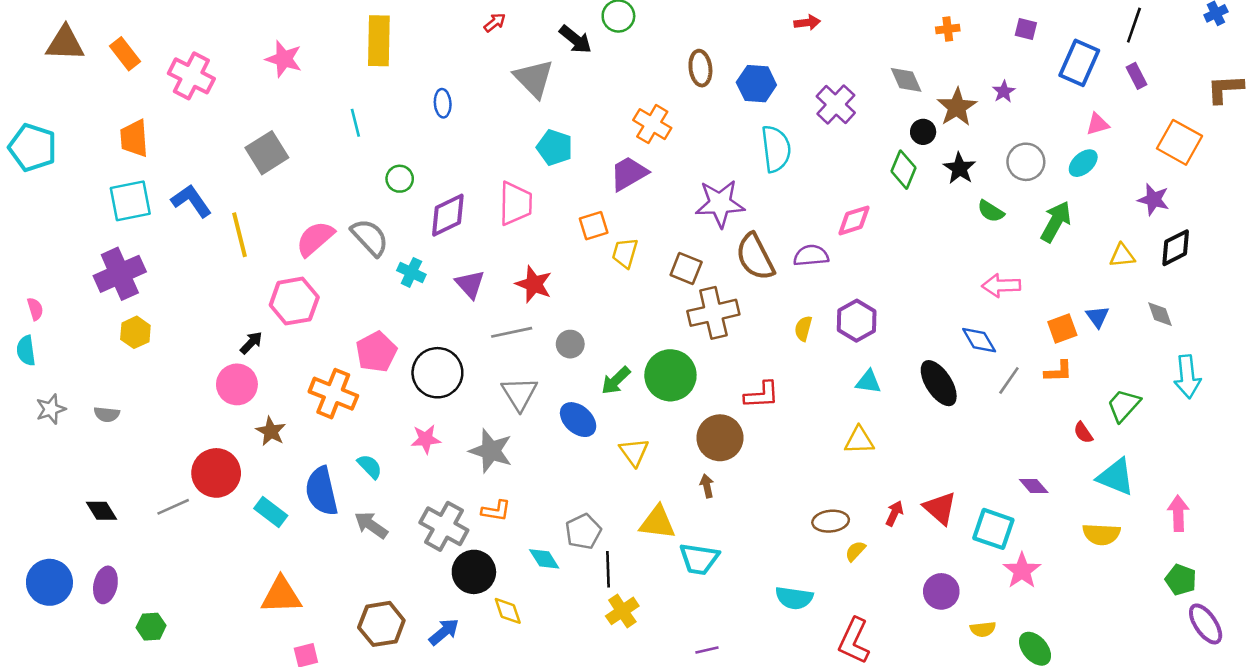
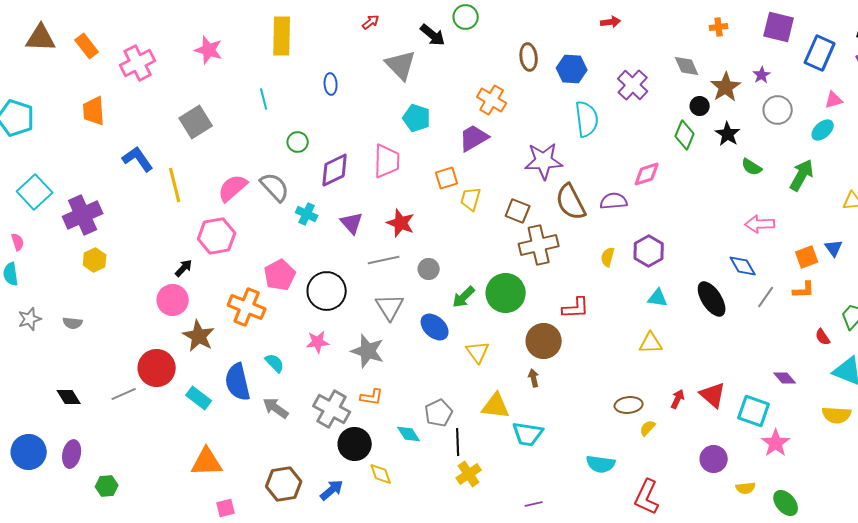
purple square: (1026, 29) -> (779, 27), size x1.8
pink cross: (191, 76) -> (138, 63), turned 36
gray circle: (1026, 162) -> (778, 110), moved
cyan square: (130, 201) -> (35, 192), moved, turned -32
brown star: (271, 431) -> (199, 336), size x1.4

